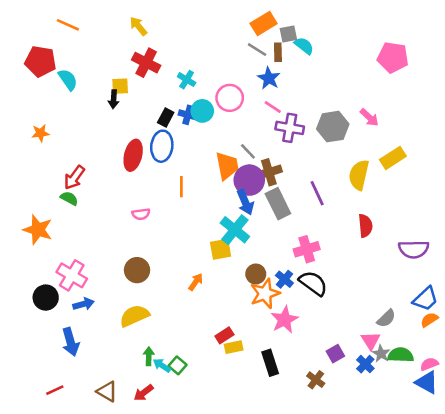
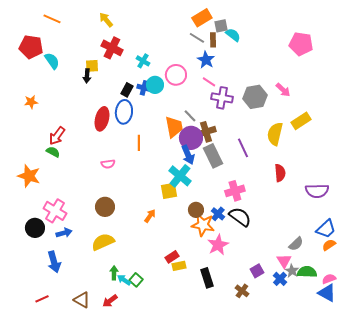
orange star: (265, 294) -> (203, 225), turned 30

